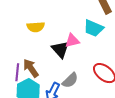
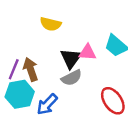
gray semicircle: (70, 80) -> (72, 78), moved

